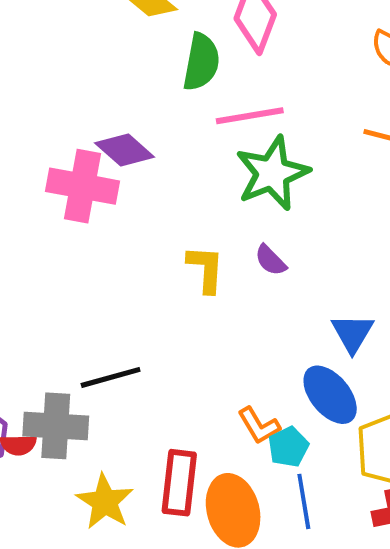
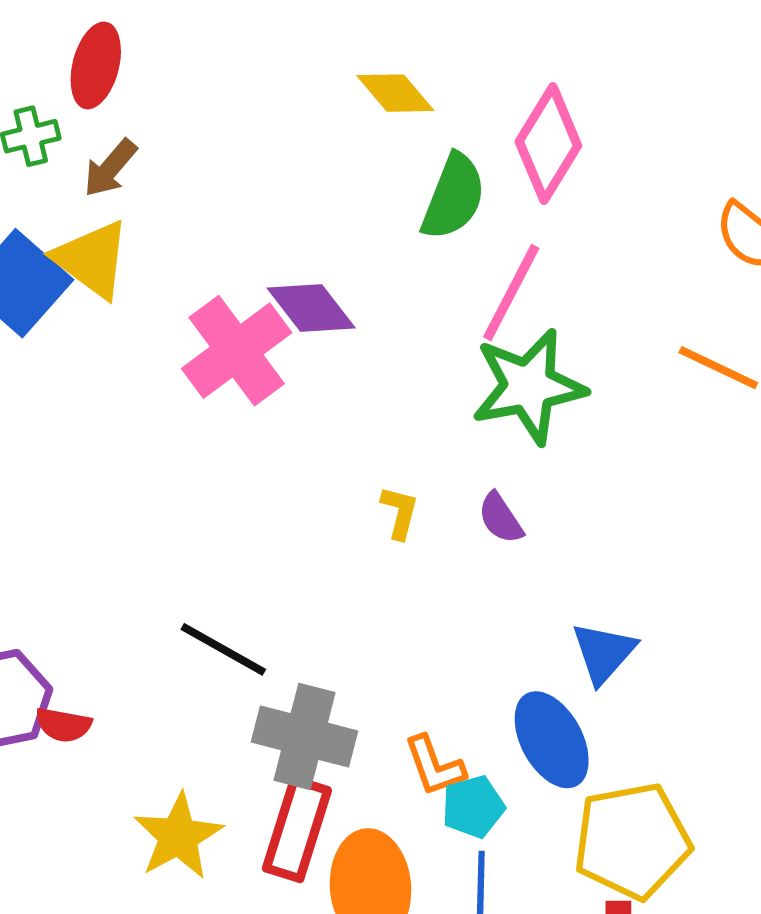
pink line: (250, 116) -> (511, 293), turned -64
pink cross: (83, 186) -> (237, 351), turned 32
yellow L-shape: (206, 269) -> (400, 512), size x0.7
black line: (111, 377) -> (223, 649), turned 34
gray cross: (56, 426) -> (304, 736), moved

